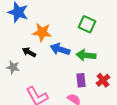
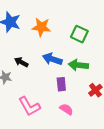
orange star: (42, 32) -> (41, 27), moved
purple rectangle: (81, 80) -> (61, 84), moved

